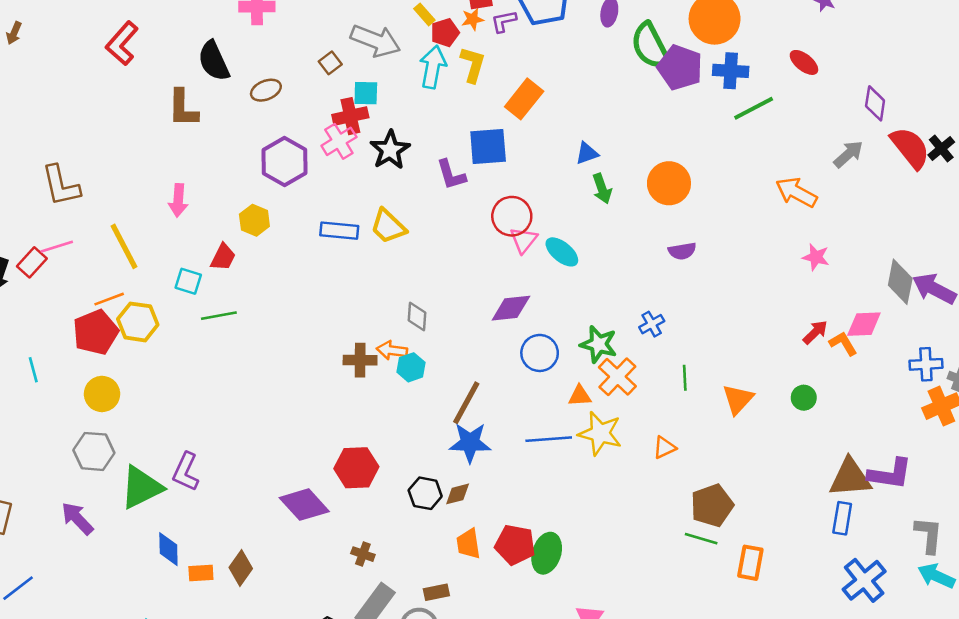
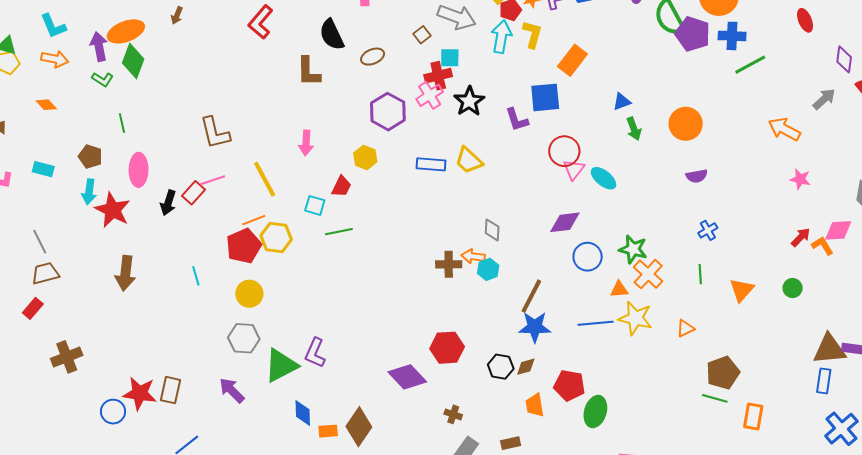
red ellipse: (804, 62) -> (805, 20), moved, turned 30
blue cross: (652, 324) -> (708, 230), moved
red pentagon: (515, 545) -> (569, 385), moved
brown diamond: (241, 568) -> (359, 427), size x1.4

